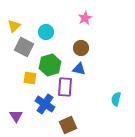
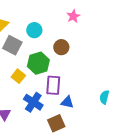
brown circle: (81, 48) -> (61, 47), moved
blue triangle: (79, 69) -> (67, 102), moved
yellow square: (30, 78) -> (18, 76), turned 32

